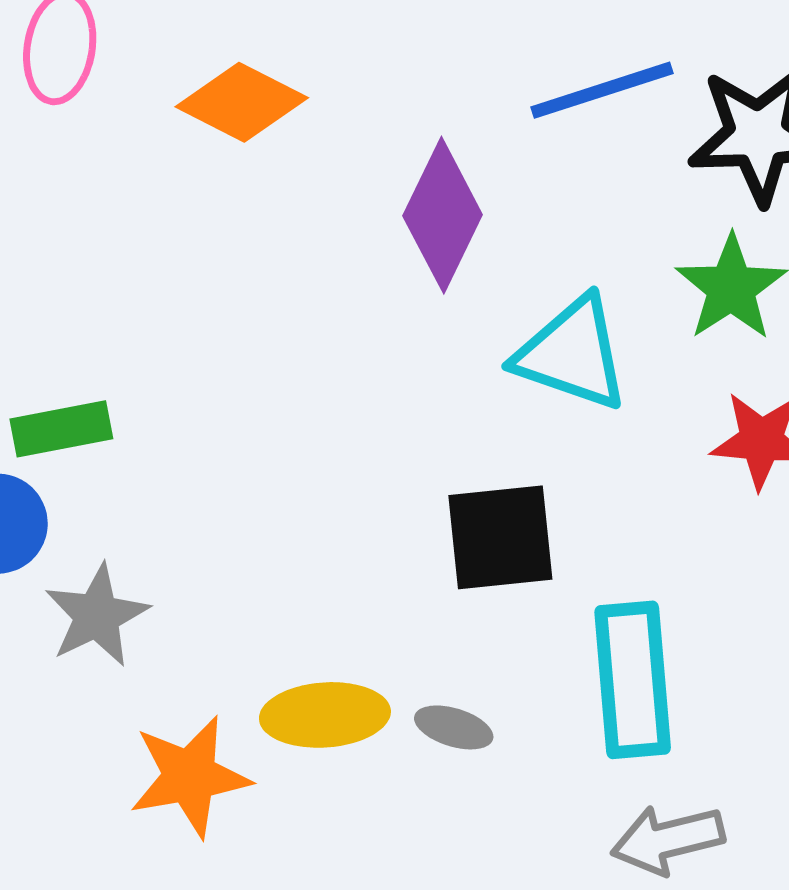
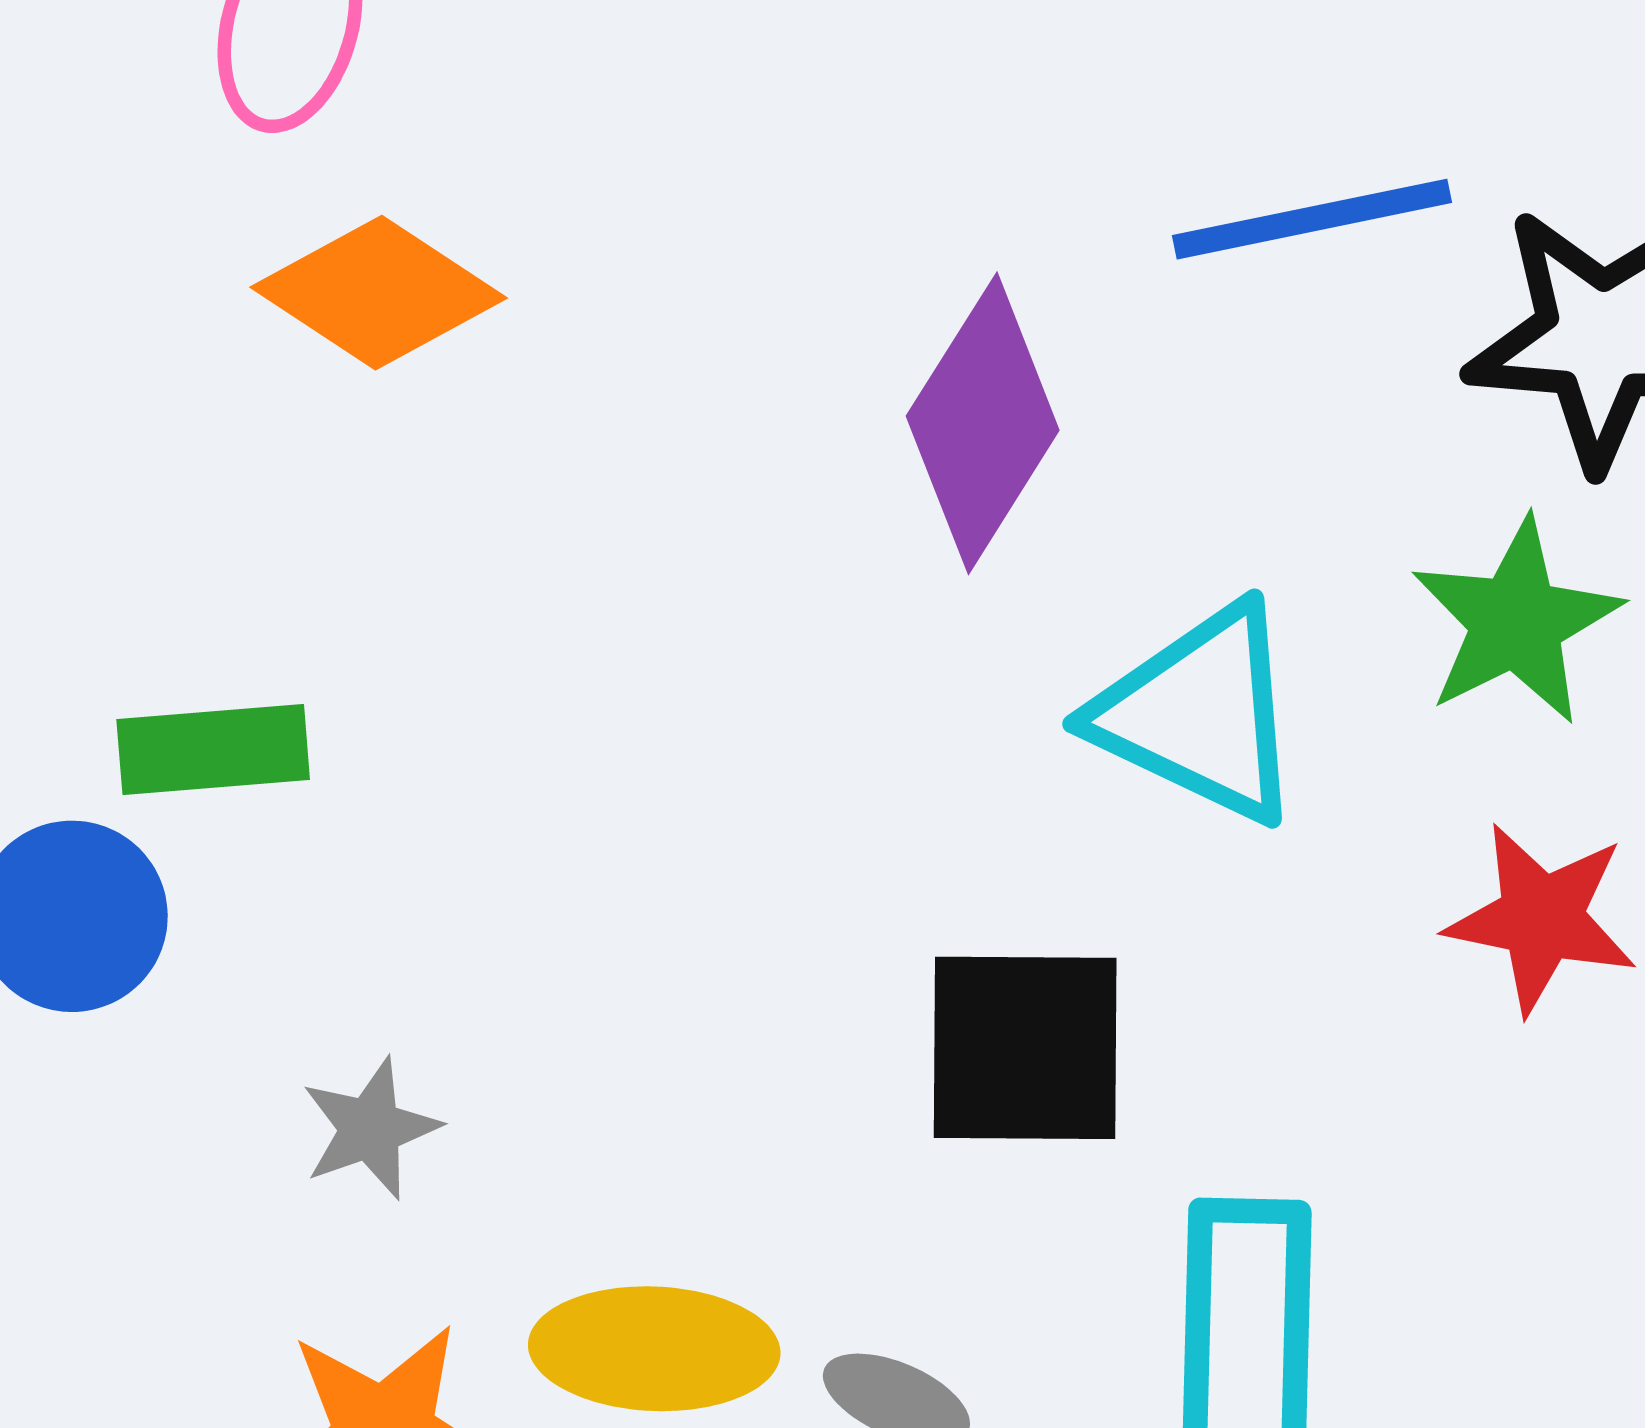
orange diamond: (242, 102) -> (379, 293), moved
gray star: (97, 616) -> (370, 1129), moved, size x0.7

